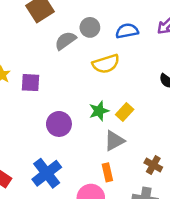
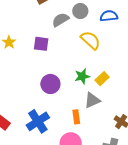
yellow semicircle: (106, 64) -> (90, 40), turned -125
purple square: (31, 83) -> (41, 44), moved
orange rectangle: (107, 172) -> (76, 117), moved

